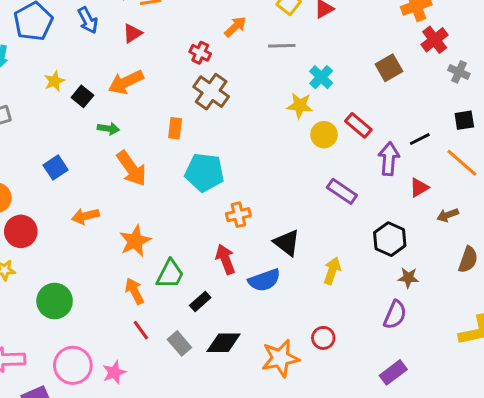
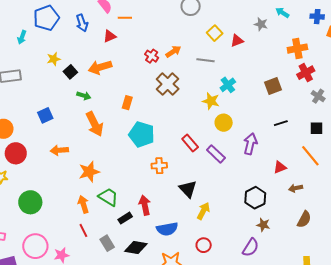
orange arrow: (235, 27) -> (173, 51), moved
brown cross: (211, 92) -> (168, 84), moved
red rectangle: (358, 125) -> (190, 143), moved
black line: (420, 139) -> (281, 123), moved
purple arrow: (389, 159) -> (250, 144), moved
purple rectangle: (342, 191) -> (216, 154), moved
red arrow: (225, 259) -> (145, 205), moved
yellow arrow: (332, 271) -> (203, 211), moved
green trapezoid: (170, 274) -> (108, 197), turned -95
blue semicircle: (264, 280) -> (167, 229), moved
red circle: (323, 338) -> (204, 245), moved

